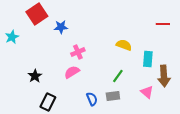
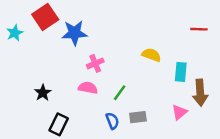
blue star: (61, 27) -> (74, 33), size x1.5
cyan star: (12, 37) -> (15, 33), moved
pink semicircle: (72, 72) -> (88, 88), turned 42
green line: (118, 76) -> (120, 93), moved
pink triangle: (147, 92) -> (179, 112), turned 40

